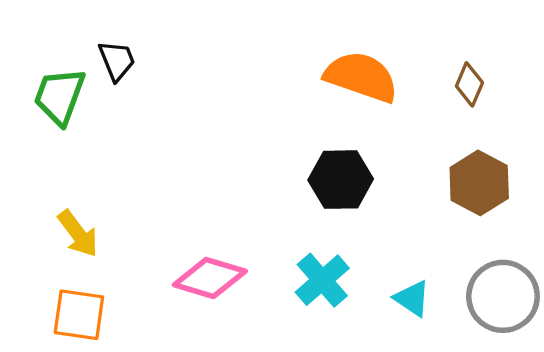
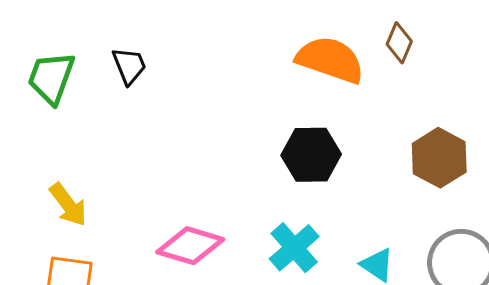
black trapezoid: (117, 61) -> (129, 66), moved
brown diamond: (469, 84) -> (399, 43), moved

